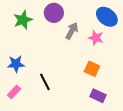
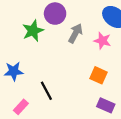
green star: (23, 20) -> (33, 31), moved
pink rectangle: (14, 92) -> (21, 107), moved

